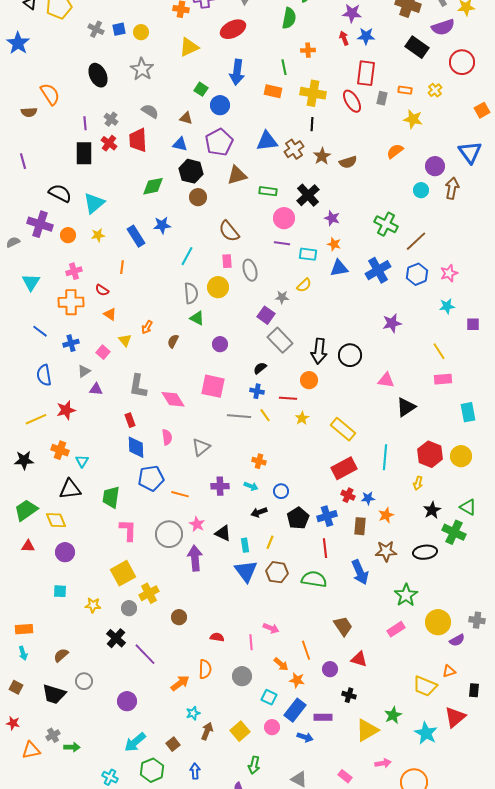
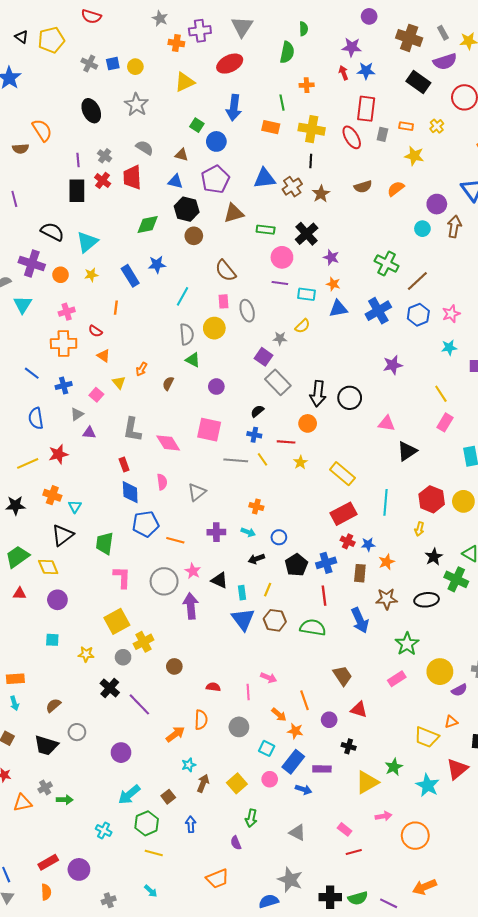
brown semicircle: (348, 162) -> (363, 187), moved
cyan triangle: (31, 282) -> (23, 305), moved
pink rectangle: (443, 379) -> (445, 422), turned -54
black triangle: (70, 489) -> (63, 535), turned -30

